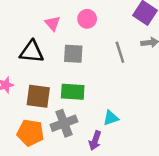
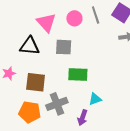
pink triangle: (53, 23) -> (46, 23), size x1.5
gray line: (120, 52) -> (96, 15), moved
green rectangle: (73, 92) -> (78, 74), moved

